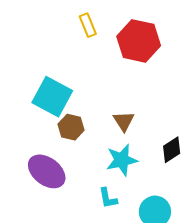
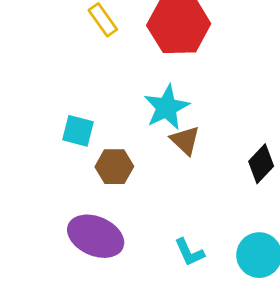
cyan square: (52, 97) -> (78, 131), size x0.6
cyan star: (122, 160) -> (167, 107), moved

